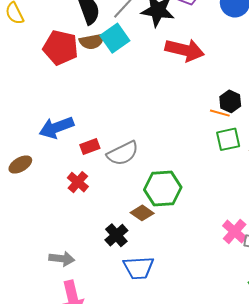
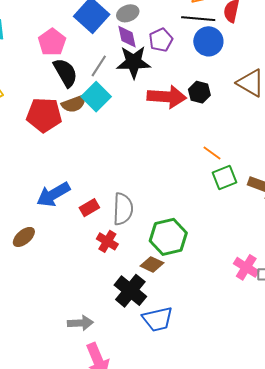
black hexagon: (230, 101) -> (199, 92), moved
orange line: (220, 113) -> (212, 153), turned 30
gray semicircle: (123, 153) -> (123, 209), turned -52
red cross: (78, 182) -> (107, 241), moved
black cross: (116, 235) -> (130, 291), size x1.4

